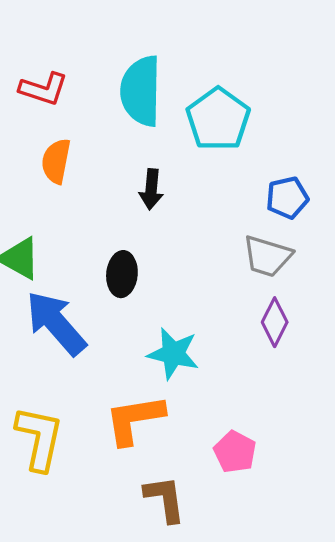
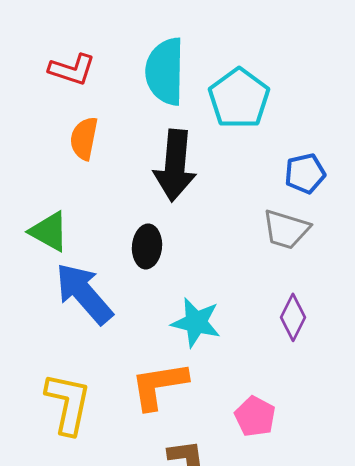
black arrow: (151, 189) -> (175, 165), size x1.8
purple diamond: (275, 322) -> (293, 317), moved

